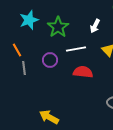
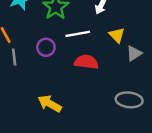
yellow arrow: (49, 117) -> (50, 104), moved

